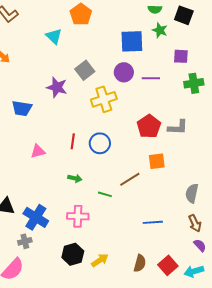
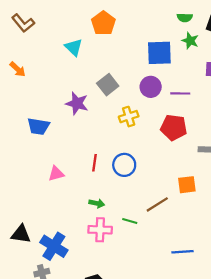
yellow cross: (104, 99) -> (129, 117), size x0.7
red pentagon: (149, 126) -> (174, 128), moved, turned -30
pink cross: (78, 216) -> (100, 230), moved

